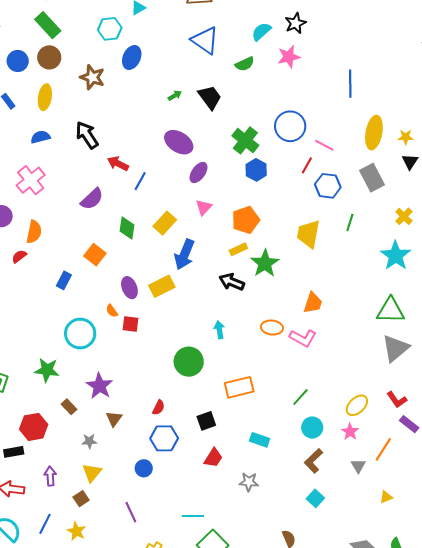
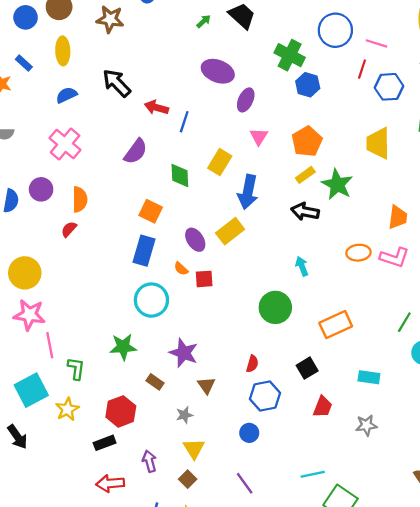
blue rectangle: (64, 280) -> (144, 251), moved, size x1.5

